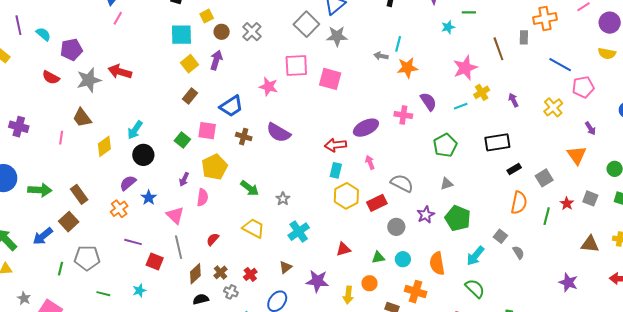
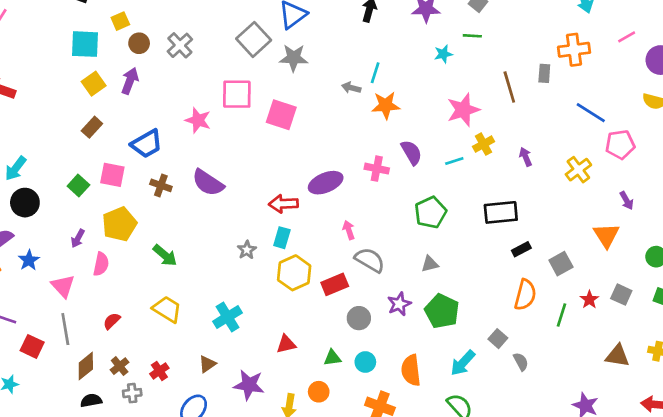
pink arrow: (370, 162) -> (349, 230), moved
gray star: (283, 199) -> (247, 250), moved
gray cross: (231, 292) -> (132, 393), turned -32

